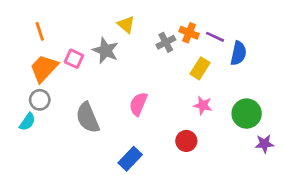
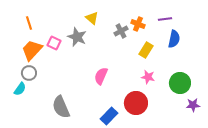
purple line: (215, 37) -> (165, 19), moved, turned -32
gray semicircle: (88, 118) -> (61, 107), moved
red circle: (186, 141) -> (136, 103), size x1.5
blue rectangle: (130, 159) -> (109, 116), moved

